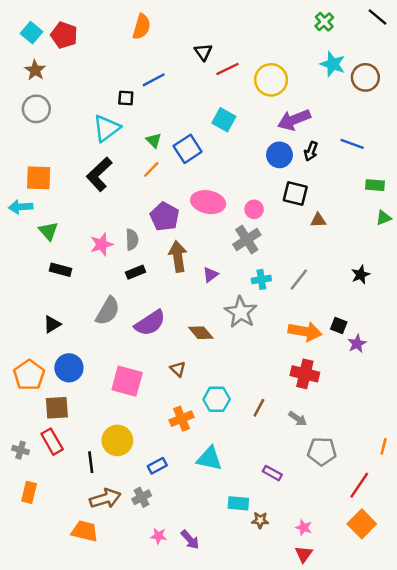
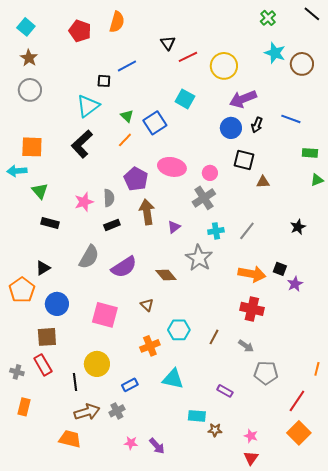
red pentagon: (64, 35) -> (80, 31), moved
orange pentagon: (29, 375) -> (22, 290), moved

